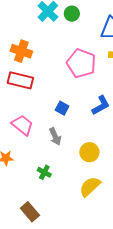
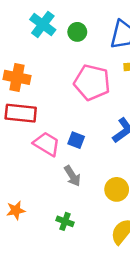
green circle: (72, 14) -> (77, 32), moved
pink trapezoid: (22, 125) -> (47, 144), moved

